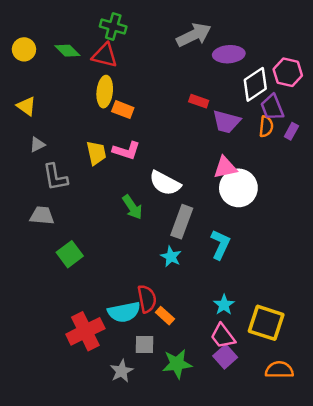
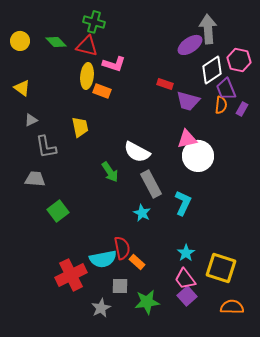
gray arrow: (194, 35) -> (208, 29), moved, turned -68
purple ellipse: (229, 54) -> (190, 45), turned -30
pink L-shape: (126, 151) -> (114, 64), moved
gray rectangle: (182, 222) -> (151, 184), turned -48

